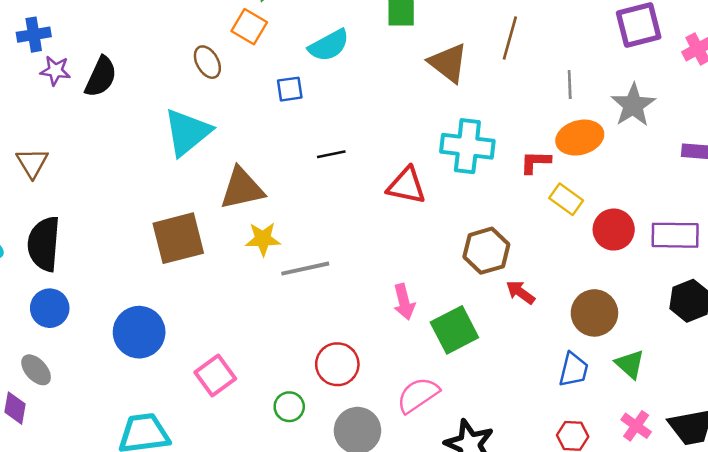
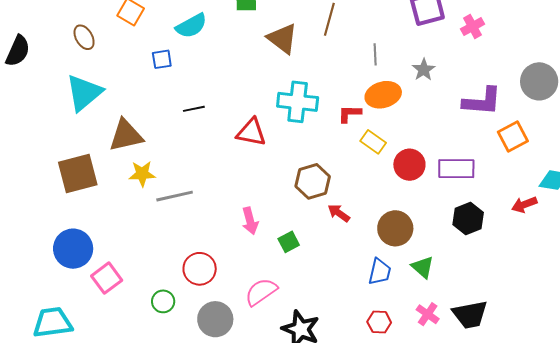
brown ellipse: (207, 62) -> (84, 37), moved
gray star: (633, 105) -> (424, 70), size x0.7
green square: (454, 330) -> (289, 242), size x0.6
blue circle: (139, 332) -> (73, 249), moved

